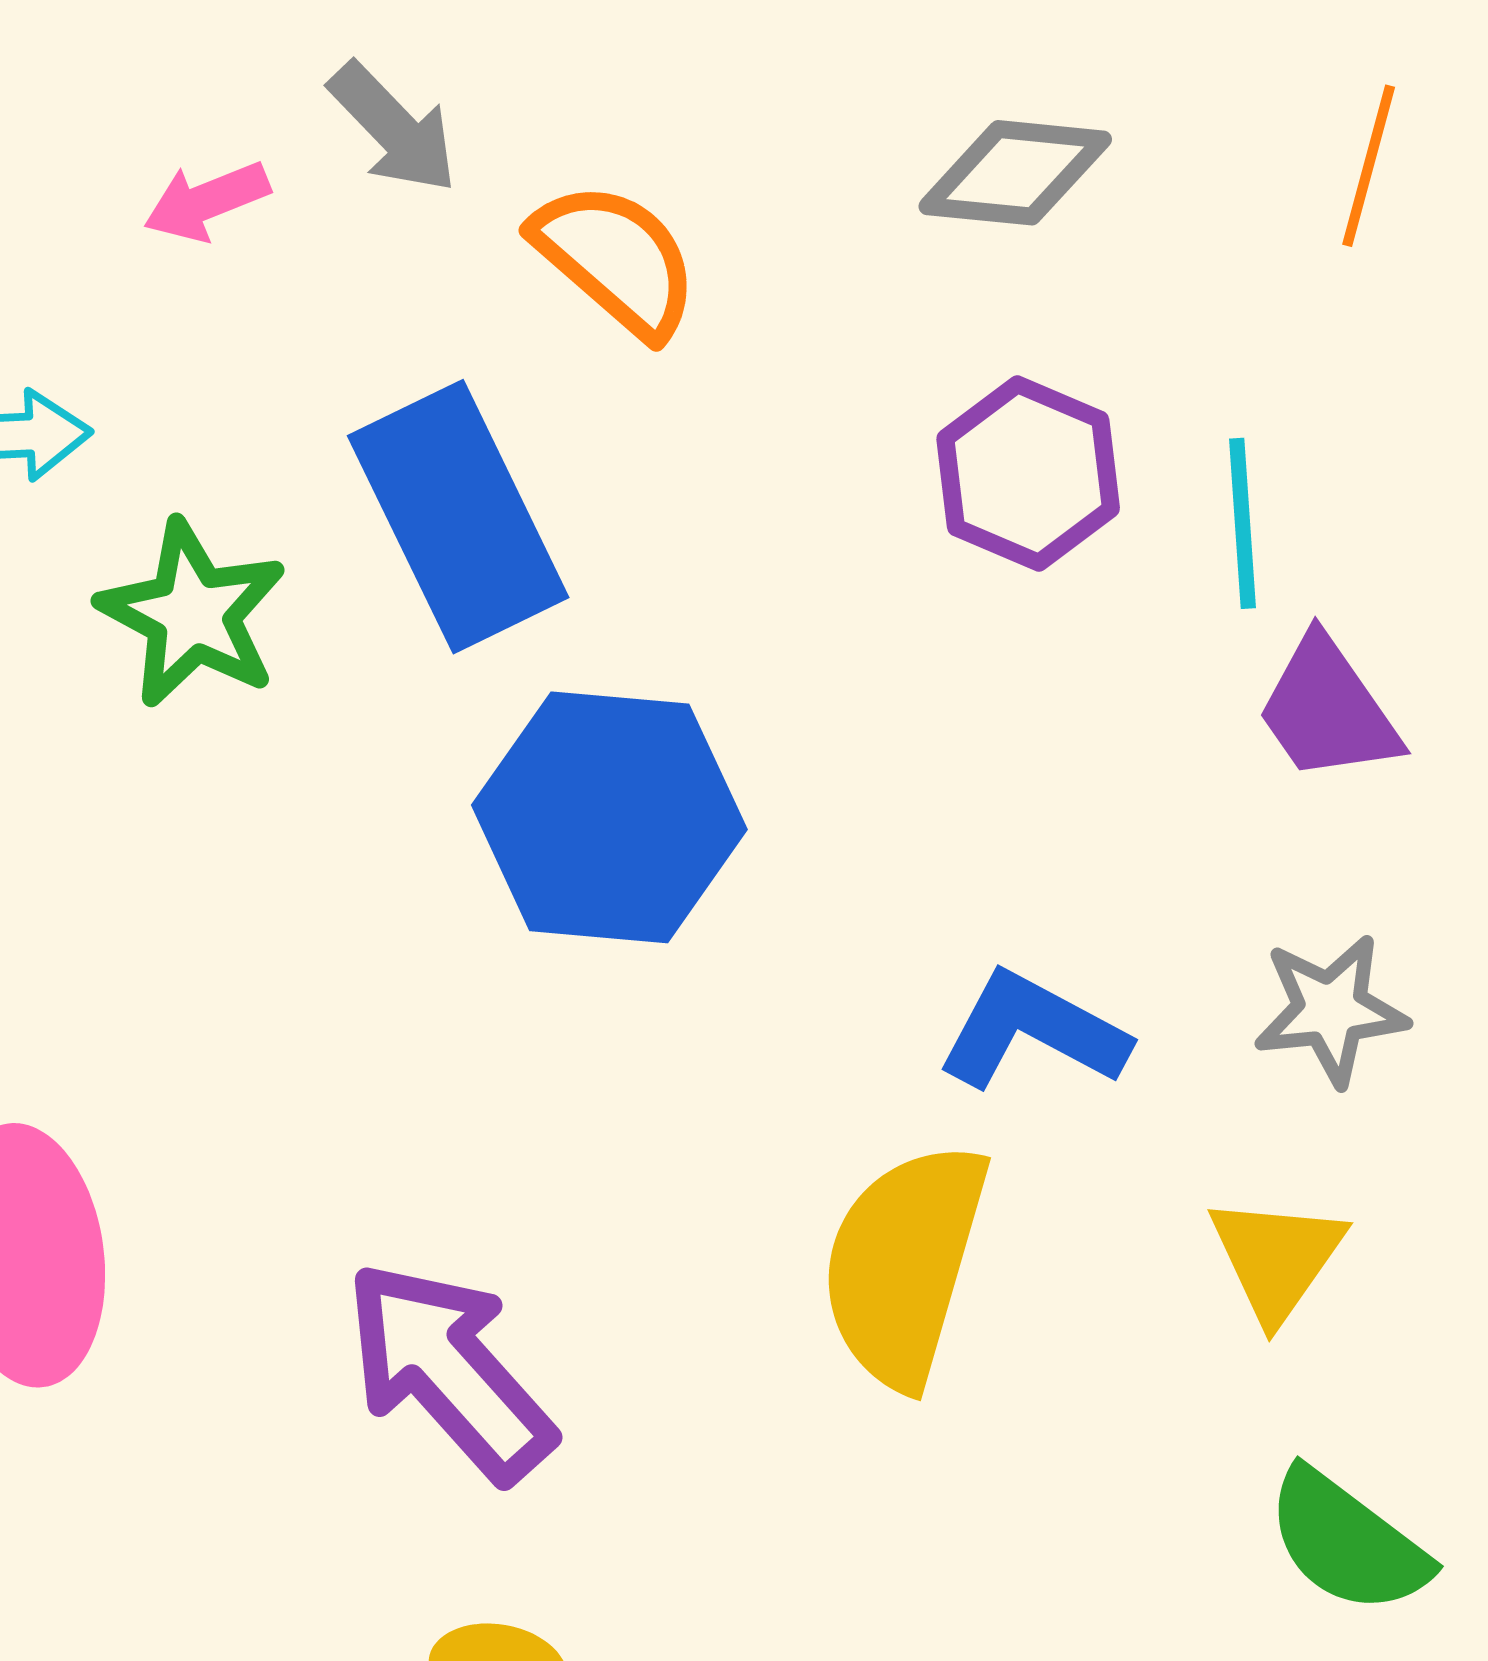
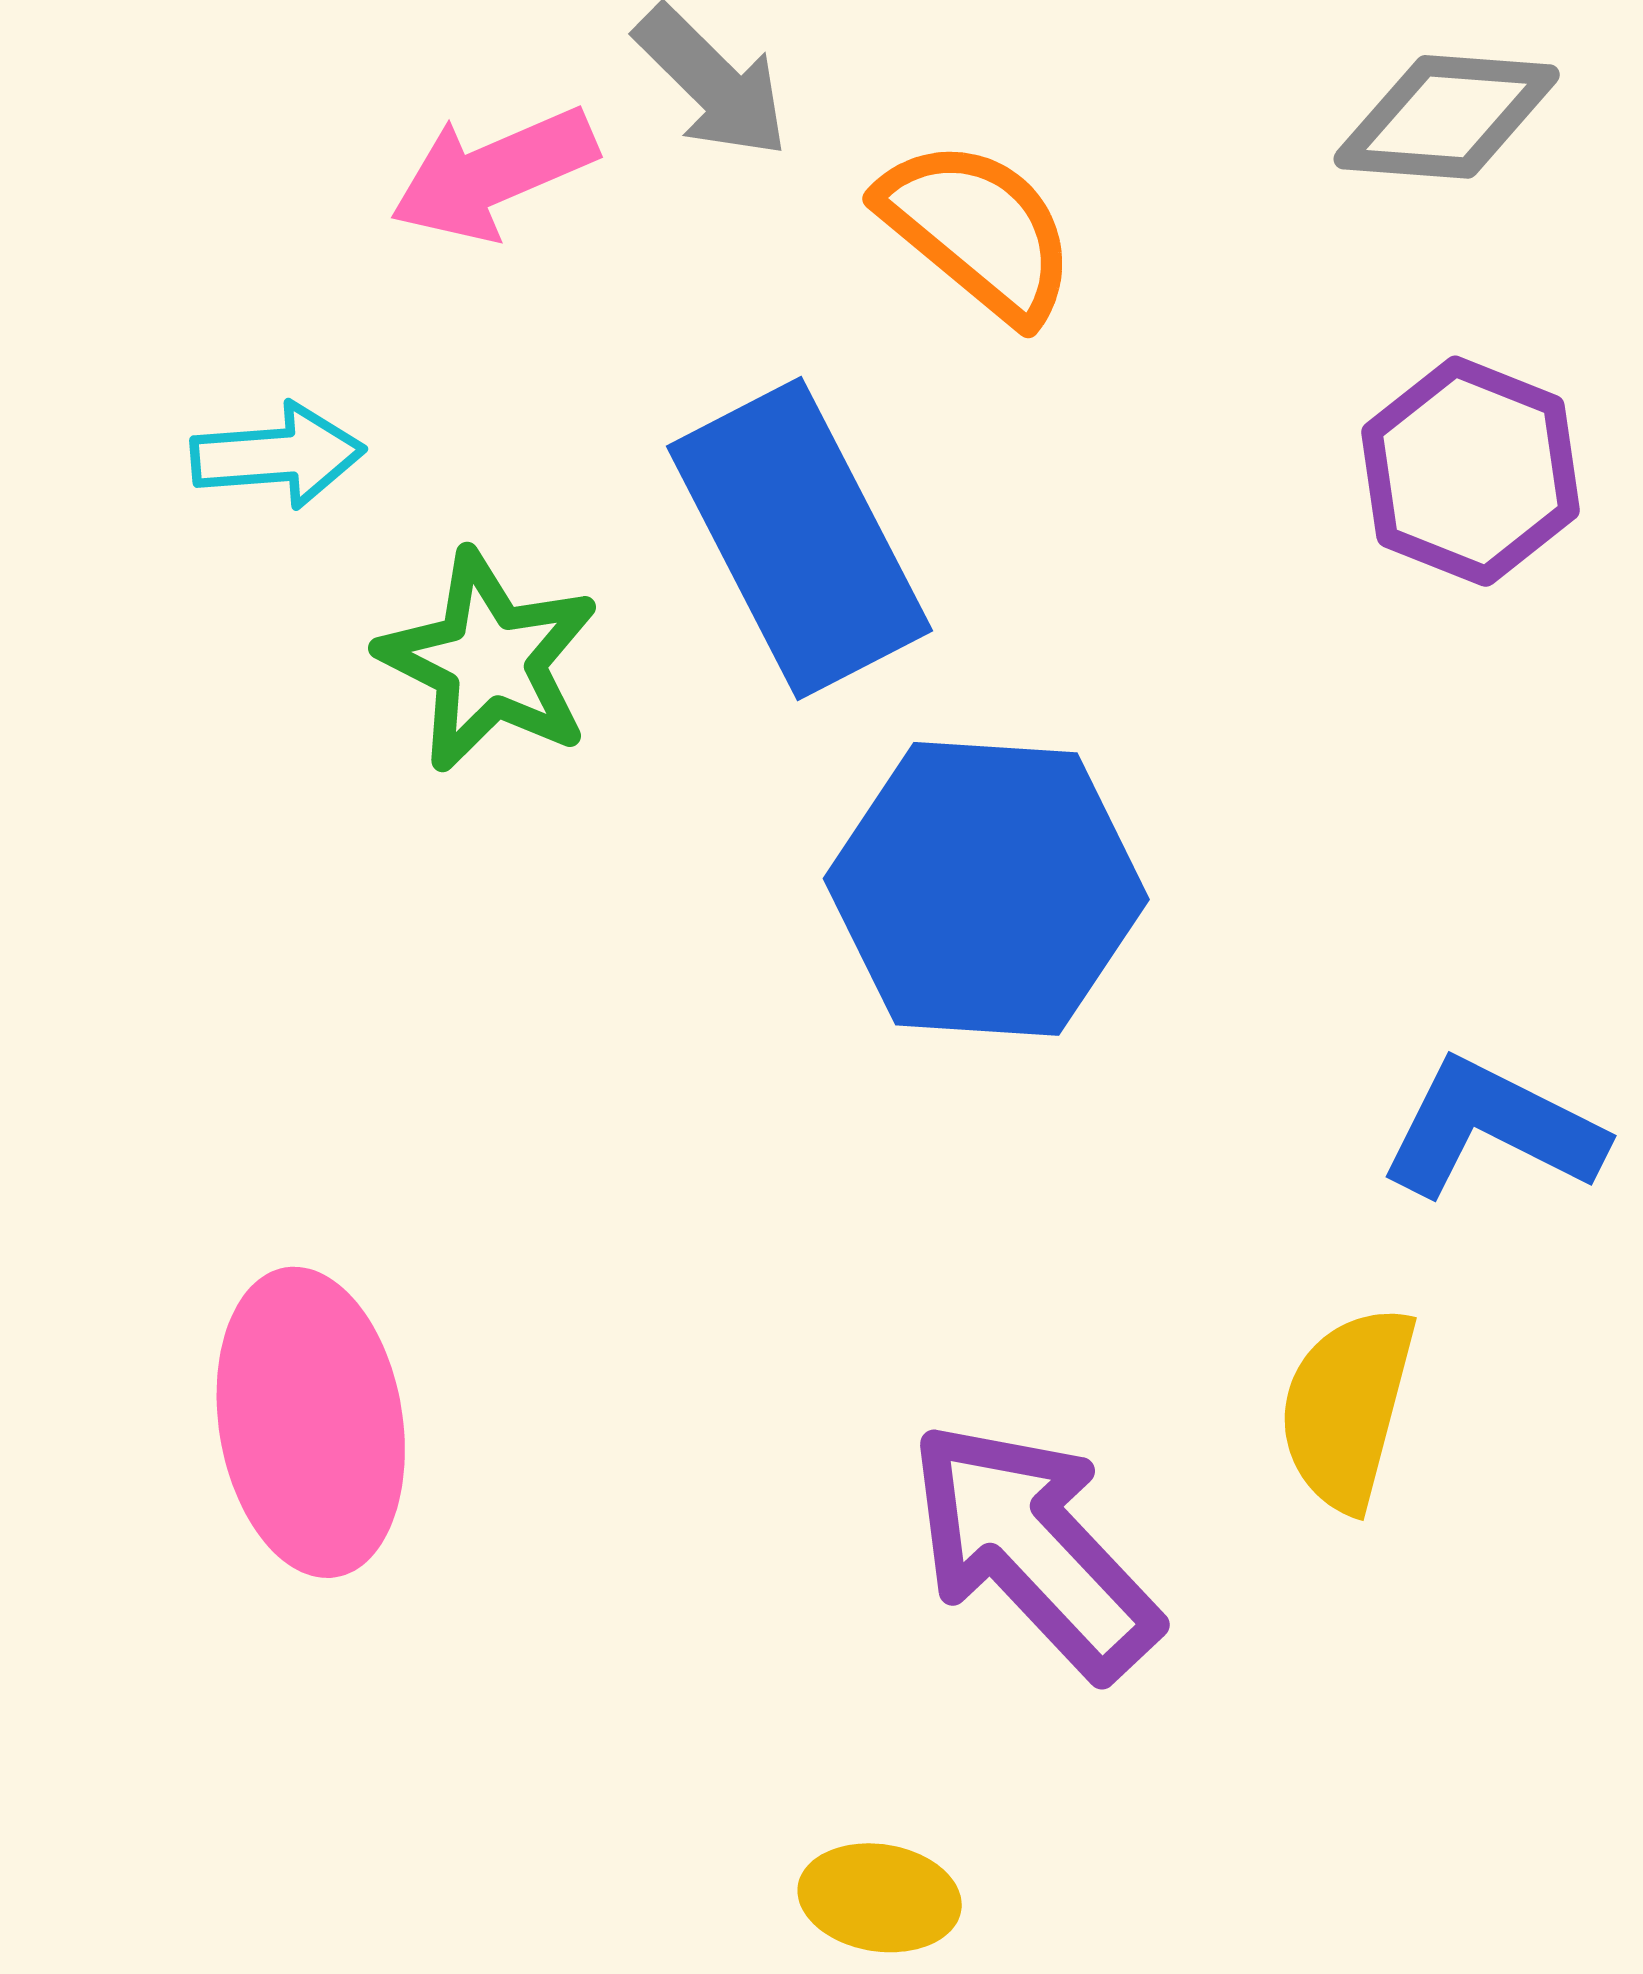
pink arrow: (207, 201) -> (494, 174), size x1.4
yellow semicircle: (904, 1264) -> (1347, 1408), size x0.7
purple arrow: (449, 1371) -> (1034, 1549), moved

